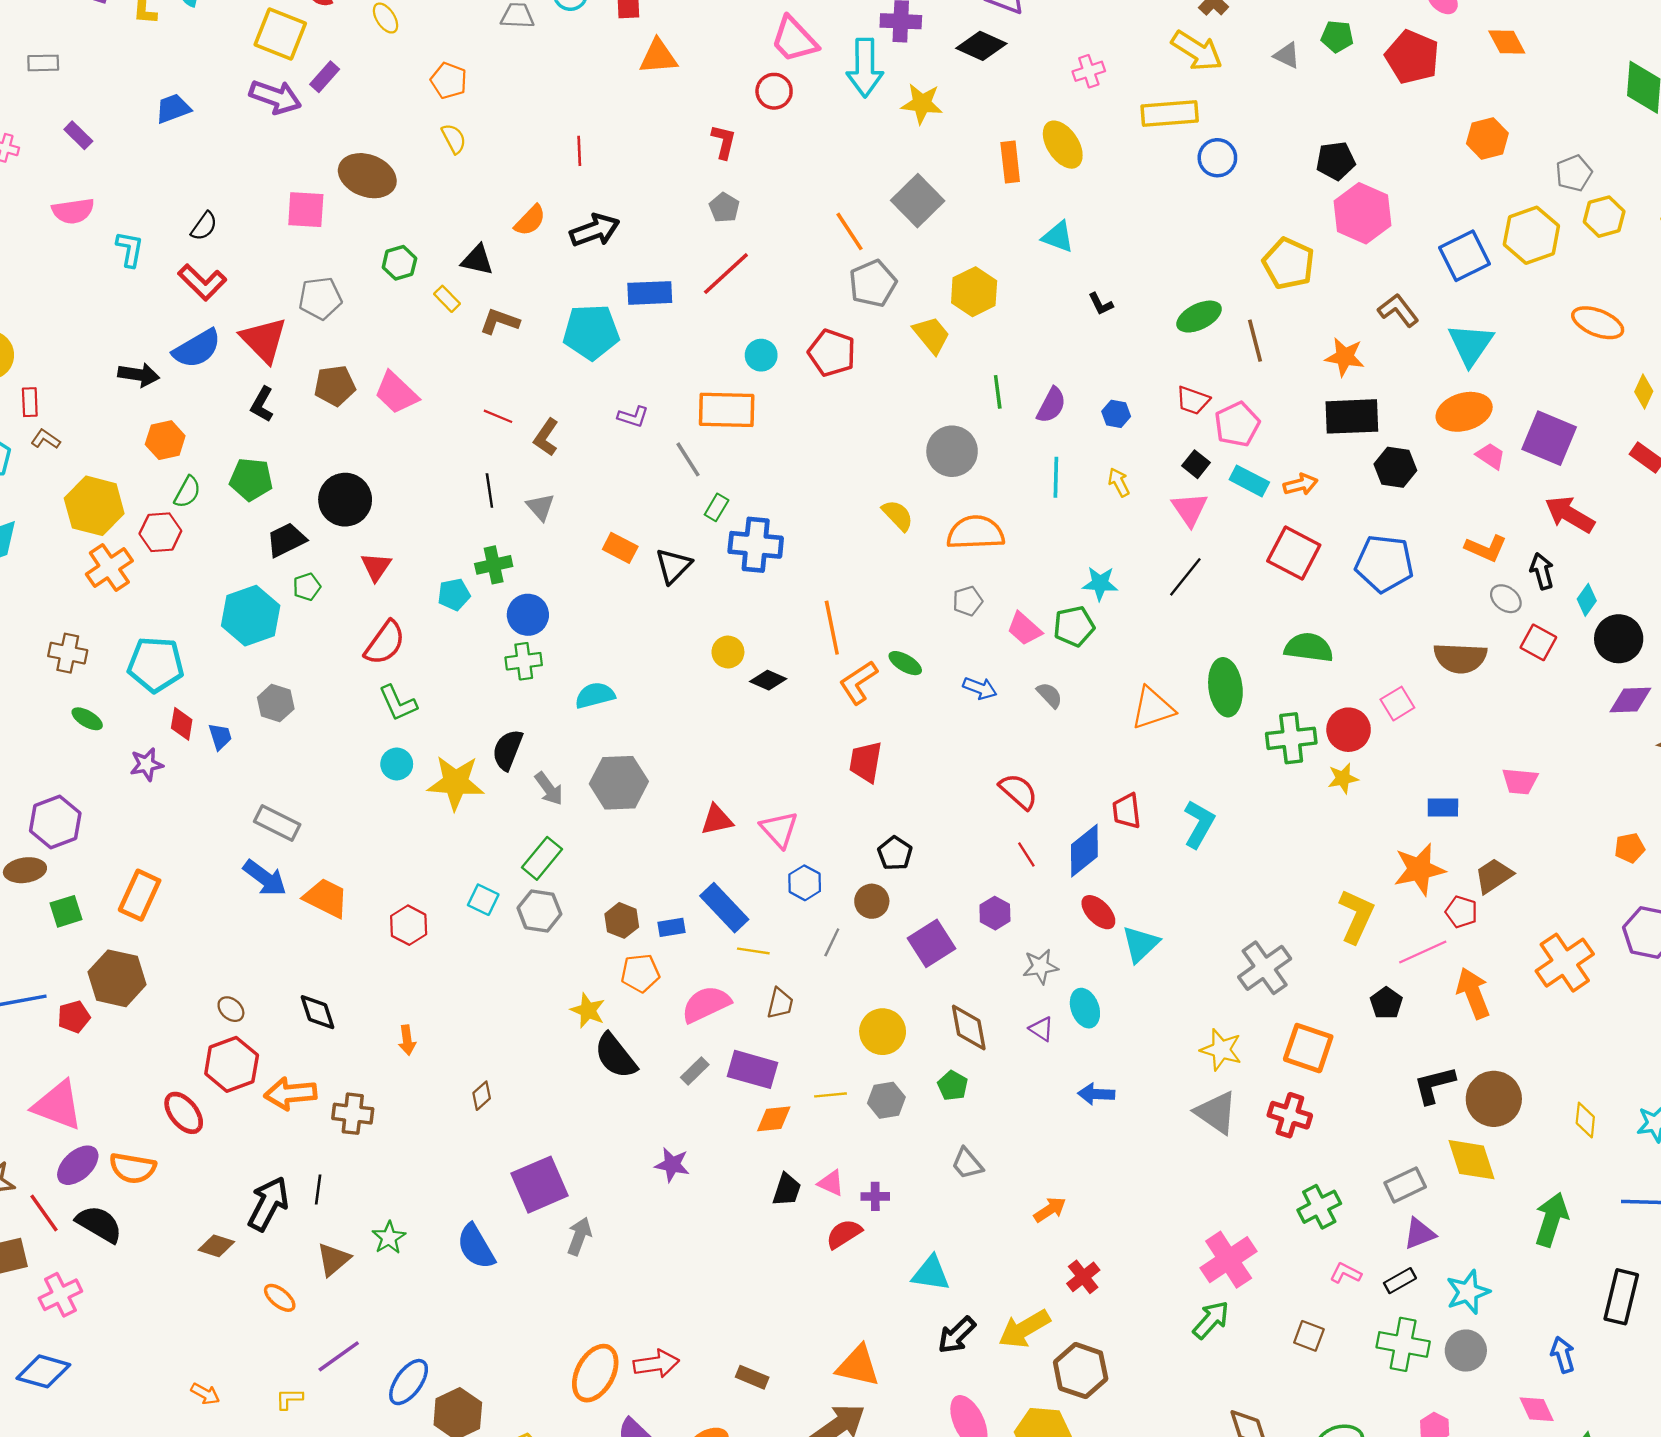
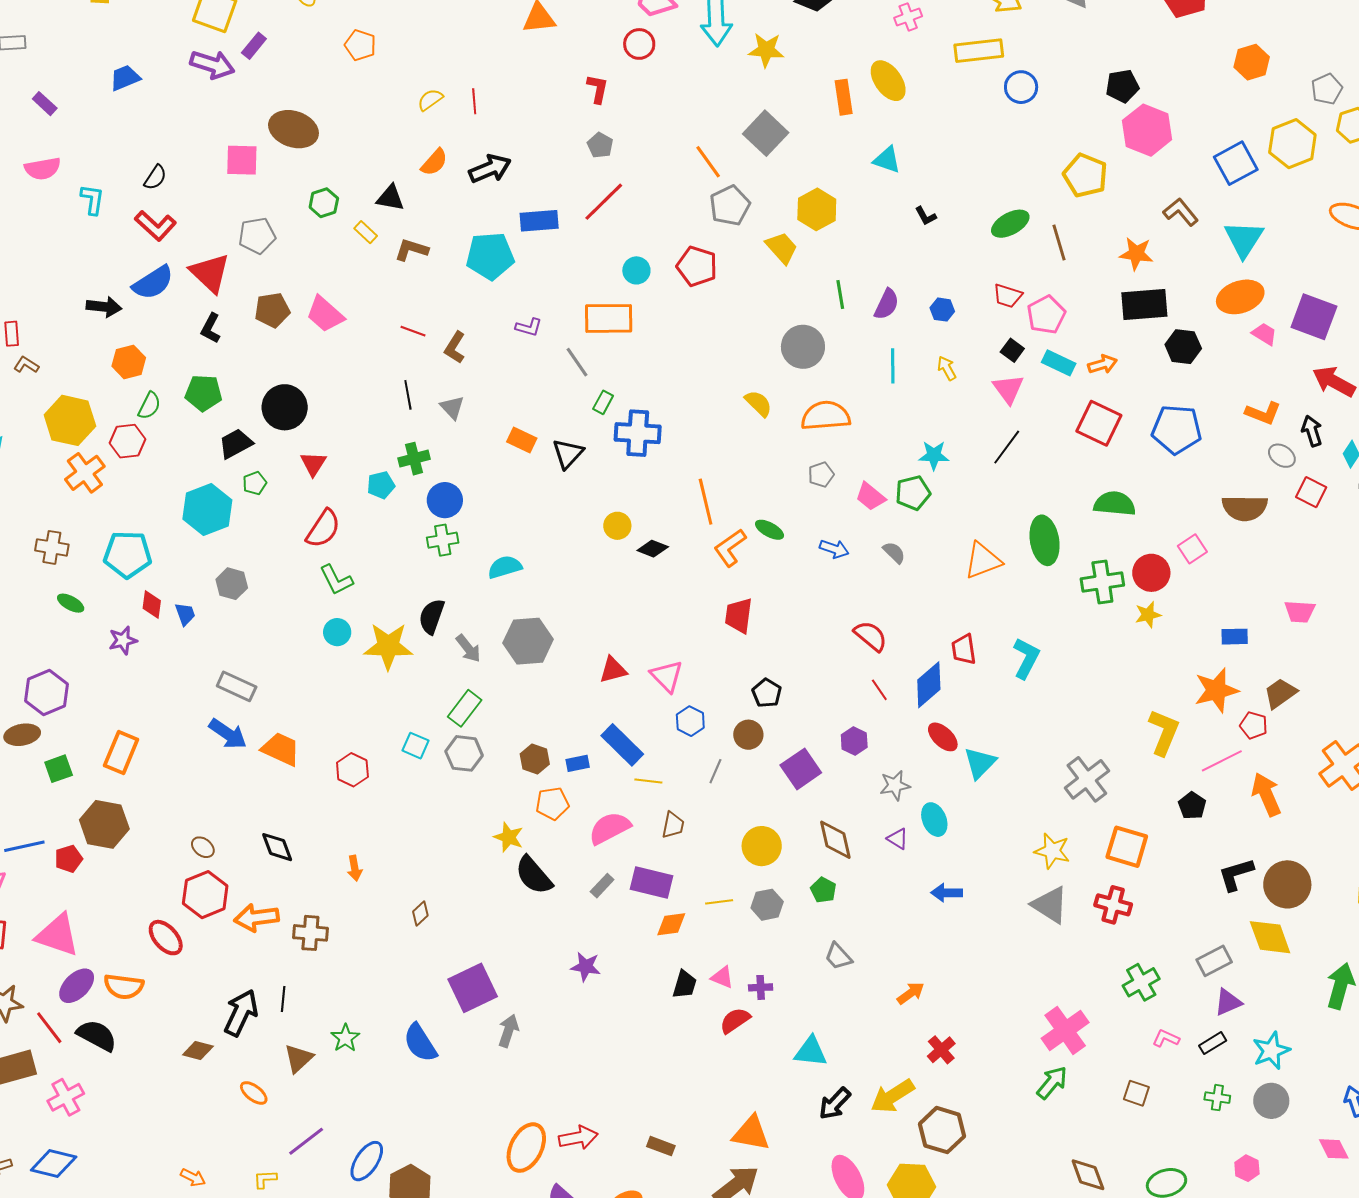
yellow semicircle: (454, 139) -> (430, 100), moved, turned -96
green cross: (1403, 1344) -> (1217, 1098), size x0.6

